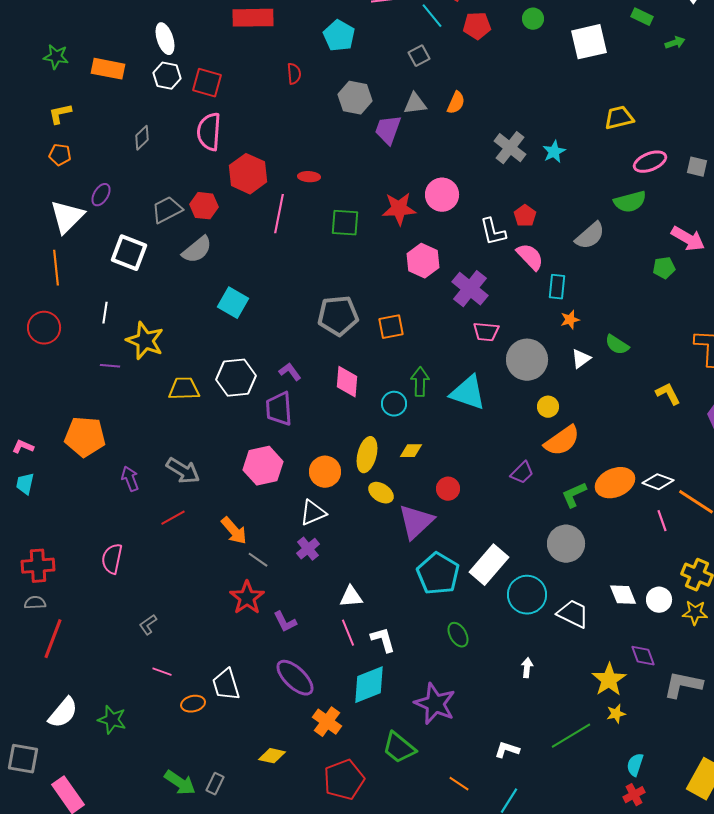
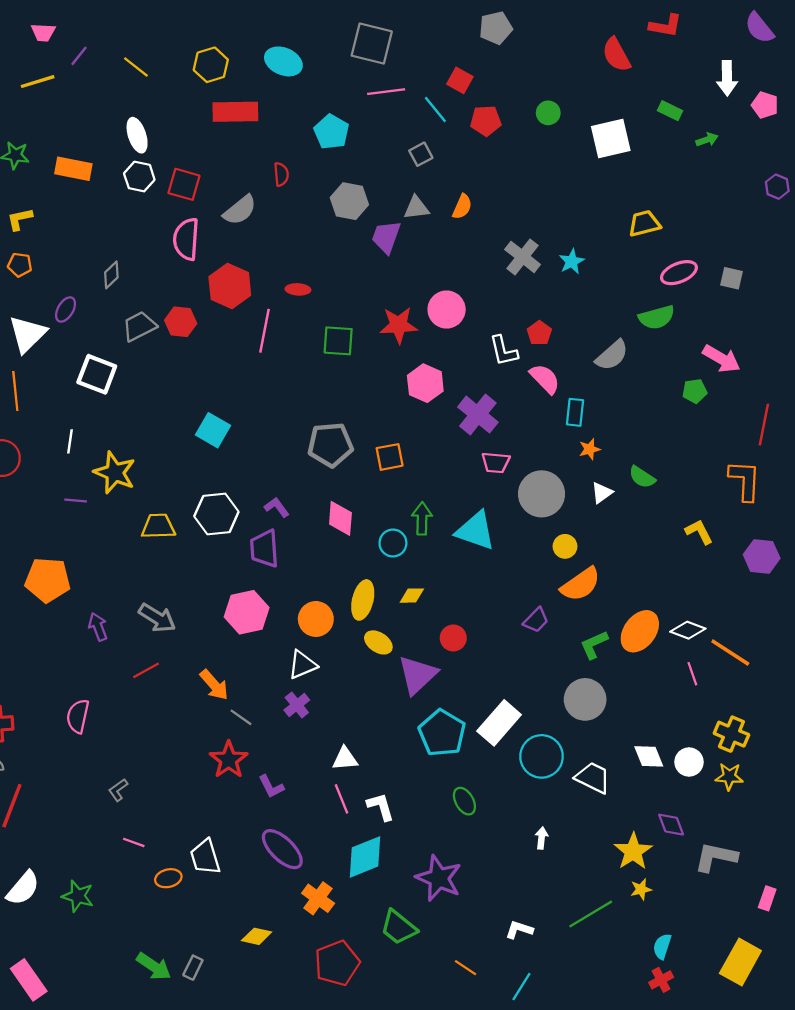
gray diamond: (142, 138) -> (111, 275), moved
gray semicircle: (197, 250) -> (240, 210), moved
orange ellipse: (615, 483) -> (640, 631), turned -30

